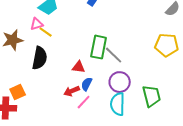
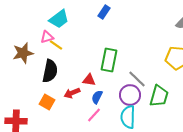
gray line: (114, 55) -> (137, 79), moved
red arrow: (72, 91) -> (72, 93), moved
orange square: (18, 92) -> (47, 102), moved, turned -35
green trapezoid: (152, 96) -> (159, 96), moved, turned 30

